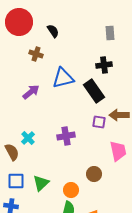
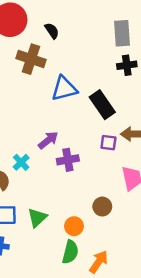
gray rectangle: (110, 33) -> (122, 33), size x1.5
brown cross: (36, 54) -> (31, 59), size x1.6
black cross: (104, 65) -> (127, 65), moved
purple arrow: (31, 92) -> (48, 140), moved

